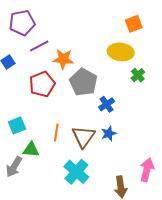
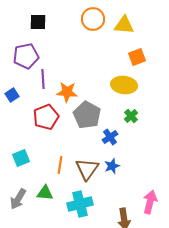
purple line: (39, 46) -> (43, 79), turned -66
green cross: (138, 75) -> (131, 116), moved
green triangle: (31, 150) -> (45, 193), moved
cyan cross: (76, 172) -> (80, 204), turned 35

